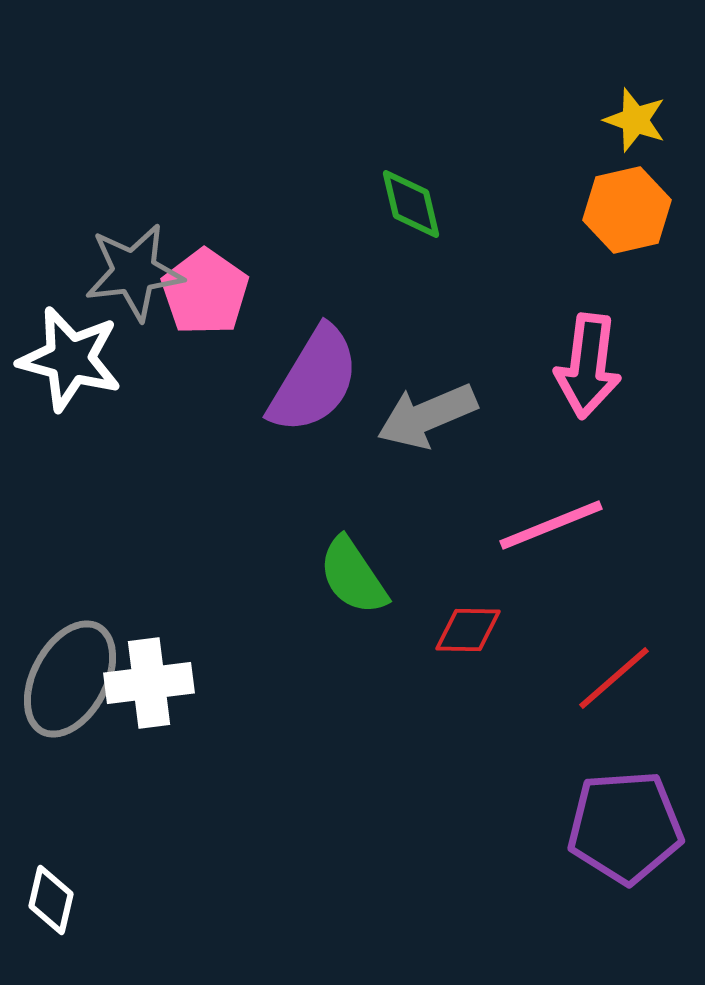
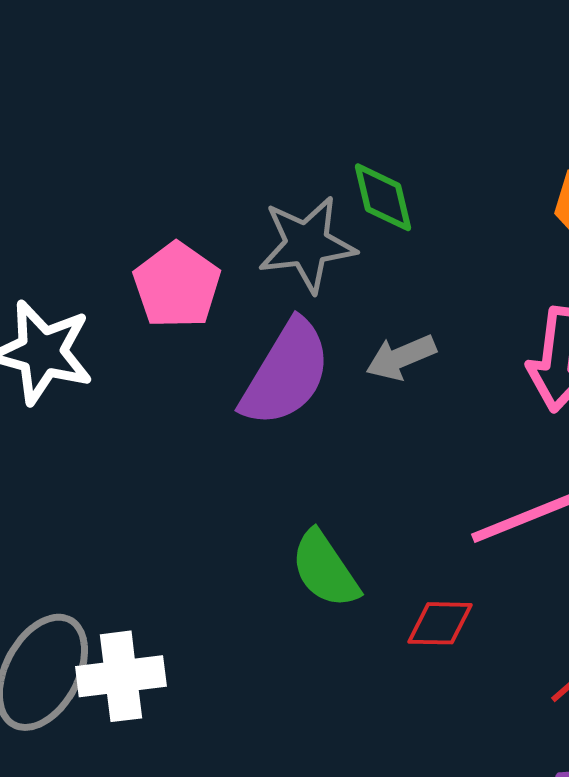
gray star: (134, 272) -> (307, 244), moved
gray arrow: (427, 416) -> (401, 357), moved, size x0.7

